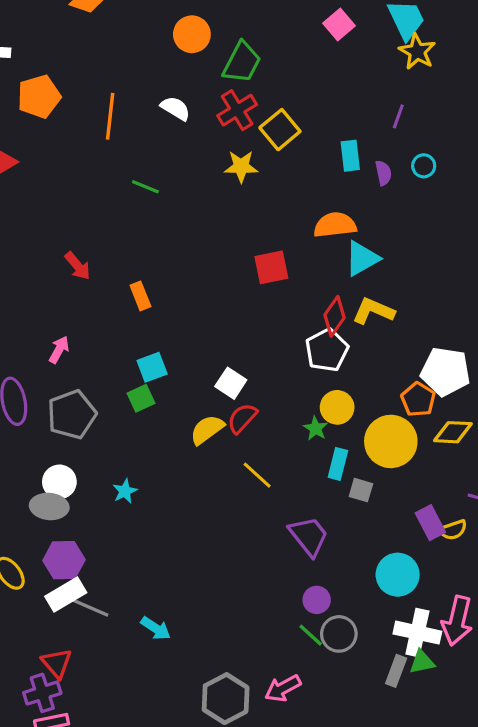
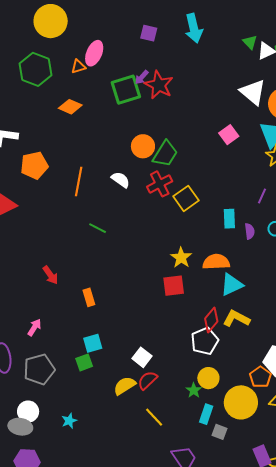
orange circle: (192, 34) -> (143, 146), moved
yellow star: (241, 166) -> (181, 258), moved, turned 30

